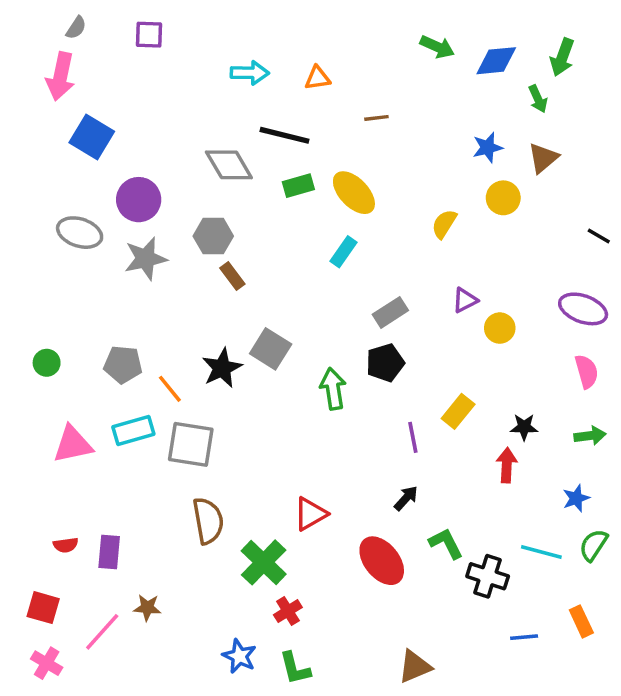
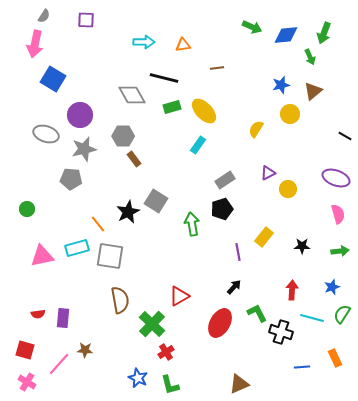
gray pentagon: (123, 364) -> (71, 179), moved
red arrow: (507, 465) -> (292, 290), moved
red ellipse: (382, 561) -> (220, 323), turned 68

